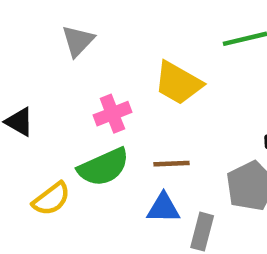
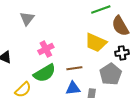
yellow trapezoid: (178, 83) -> (96, 43), moved

